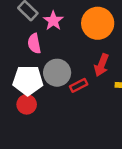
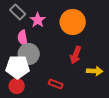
gray circle: (57, 73) -> (29, 54), moved
red rectangle: (79, 85) -> (56, 84), moved, turned 48

